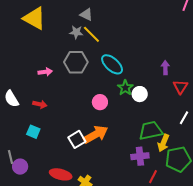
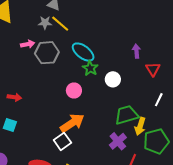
pink arrow: (45, 72) -> (28, 44), moved
green star: (125, 88) -> (90, 68), moved
white square: (77, 139) -> (62, 141), moved
purple cross: (140, 156) -> (118, 141), turned -30

